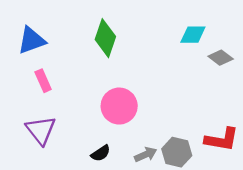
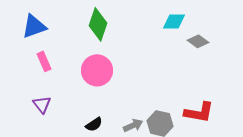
pink circle: (119, 106) -> (97, 70), moved
purple triangle: (41, 130) -> (42, 104), size x0.7

